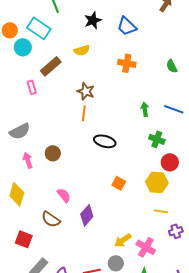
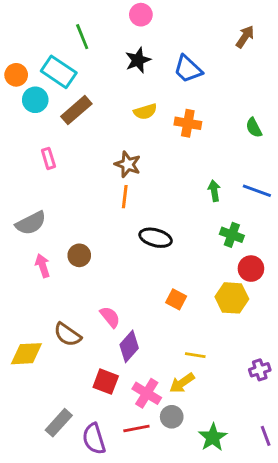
yellow semicircle: (82, 50) -> (145, 112), moved
brown rectangle: (51, 66) -> (76, 110), moved
yellow diamond: (17, 194) -> (26, 354), moved, turned 70
pink semicircle: (64, 195) -> (110, 317), moved
yellow line: (161, 211) -> (195, 355), moved
brown semicircle: (51, 219) -> (68, 335), moved
red square: (24, 239) -> (106, 382), moved
pink cross: (146, 247) -> (147, 393), moved

